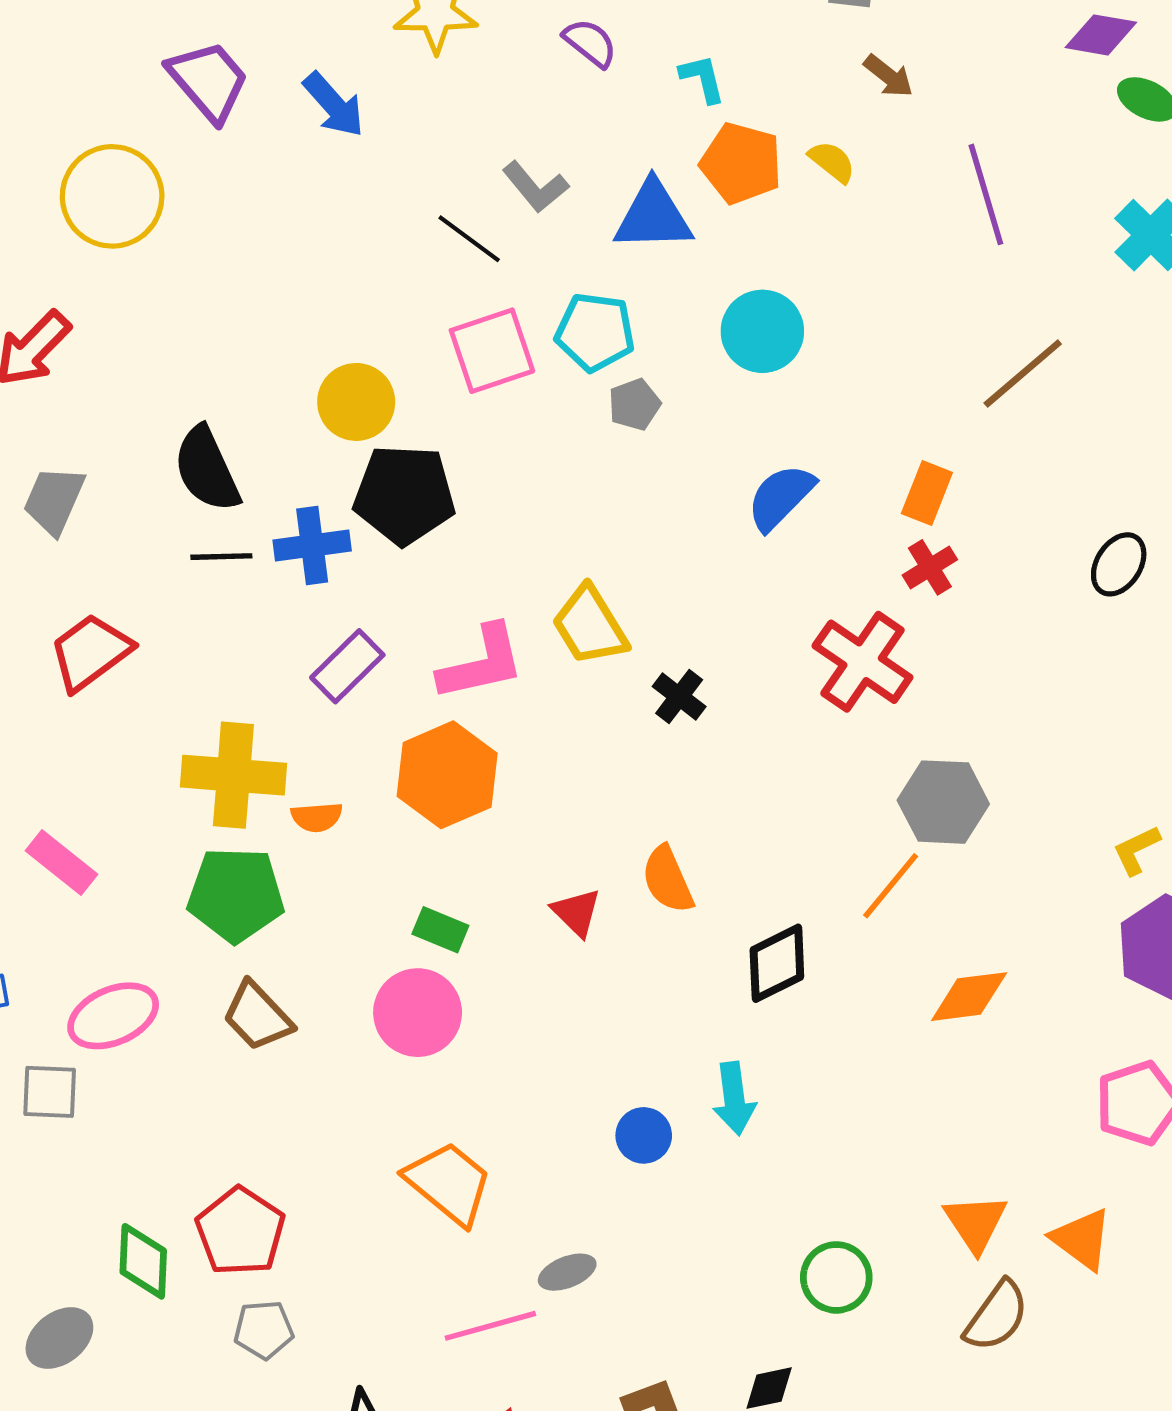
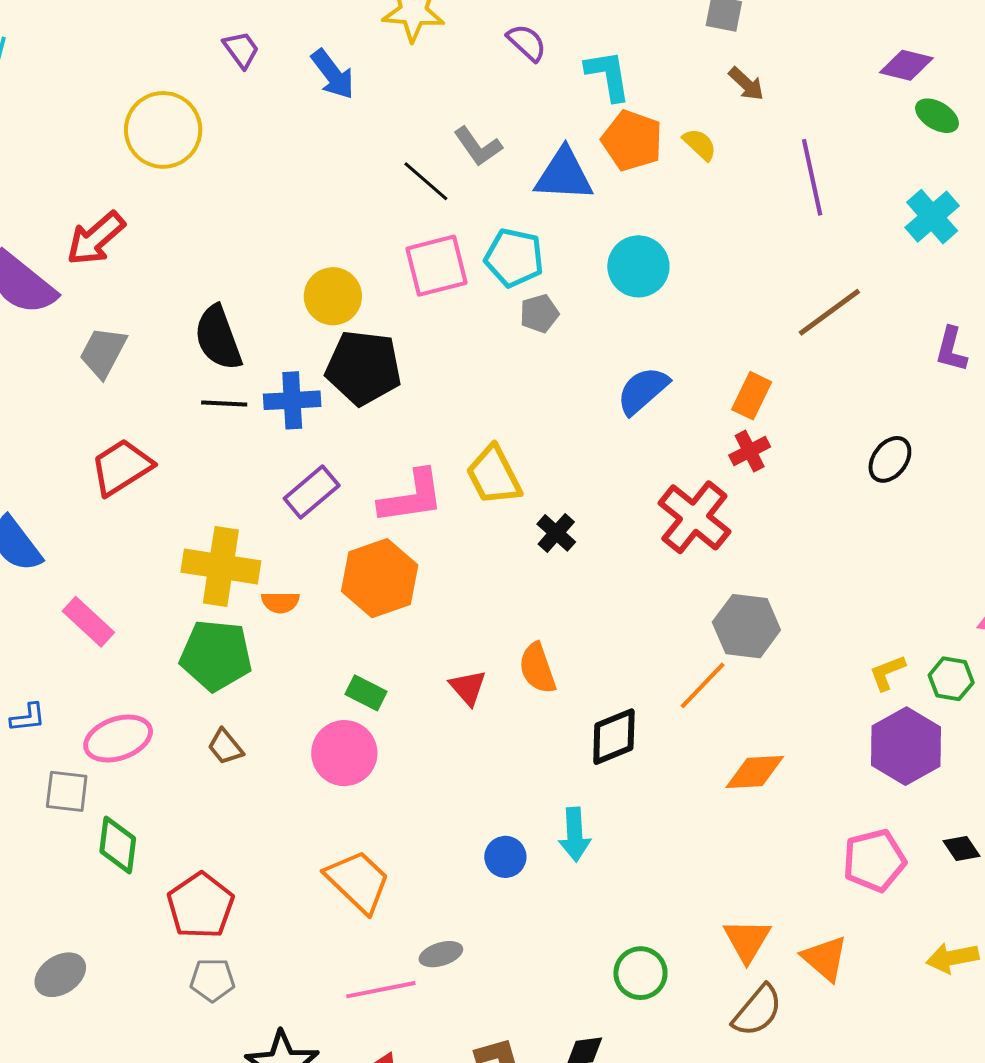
cyan L-shape: (702, 79) -> (608, 75), size x1.4
purple trapezoid: (209, 81) -> (241, 50), size x0.6
brown trapezoid: (257, 1016) -> (225, 747), size x0.7
green diamond: (143, 1261) -> (118, 845), moved

